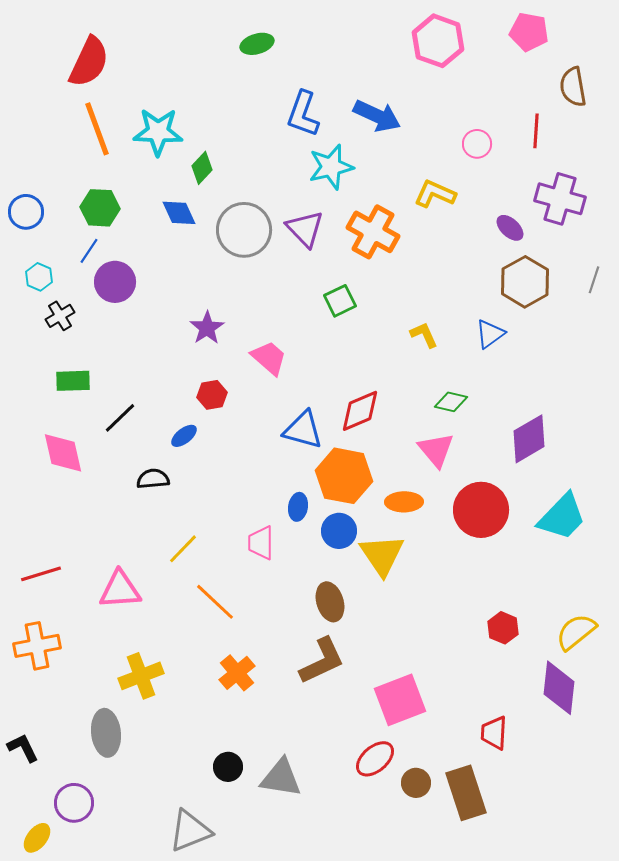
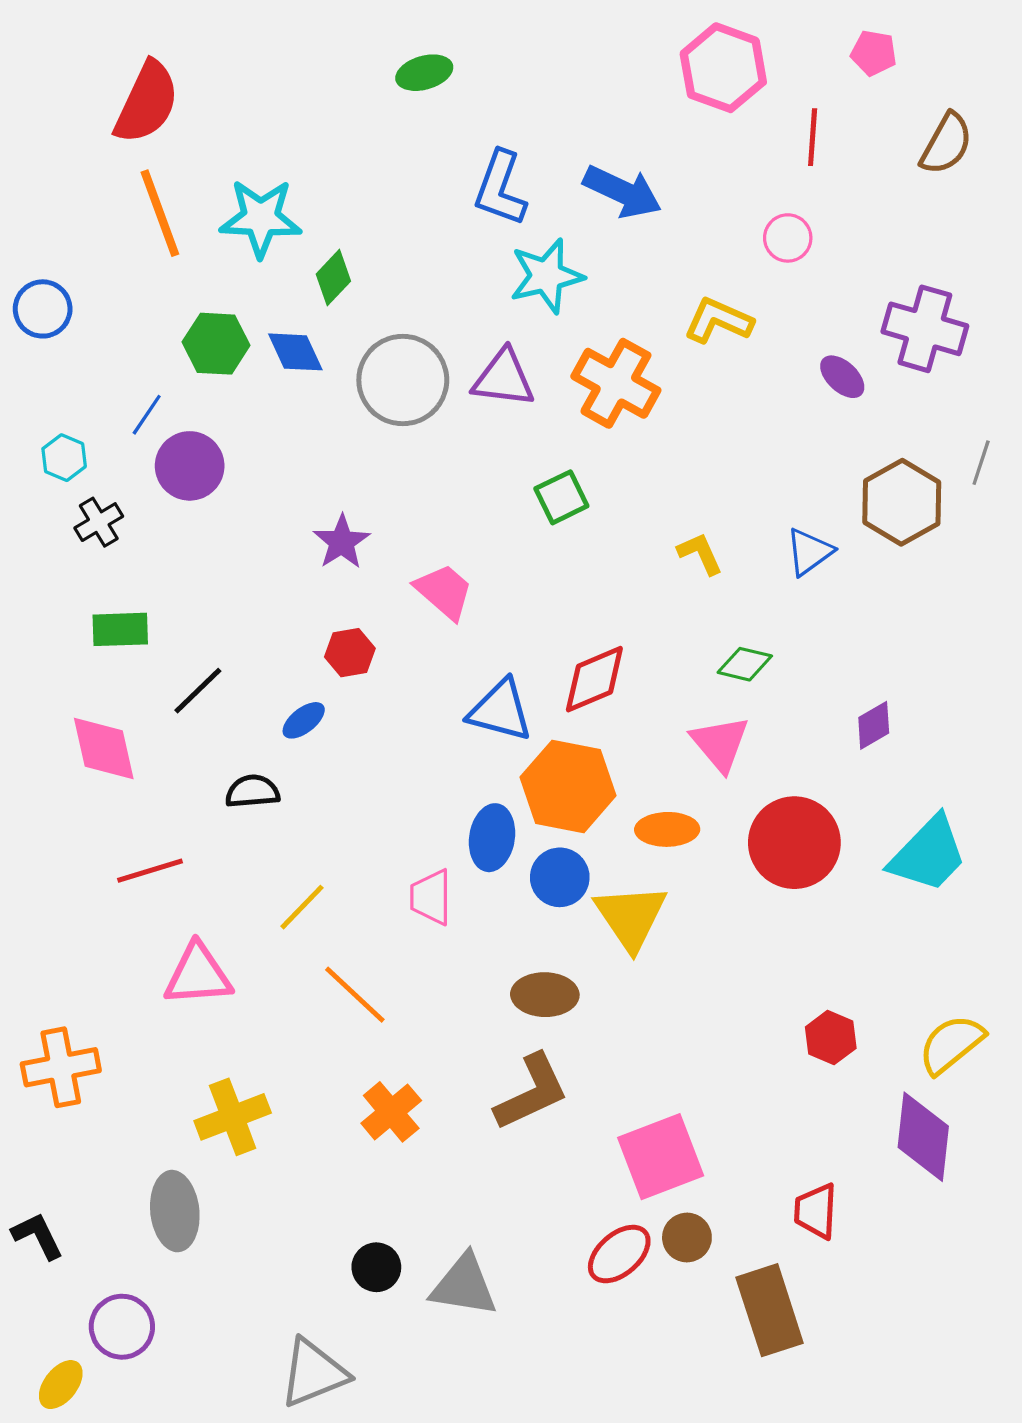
pink pentagon: (529, 32) -> (874, 53), size x0.7
brown semicircle: (573, 87) -> (946, 144), turned -141
red line: (536, 131) -> (813, 137), moved
green hexagon: (100, 208) -> (216, 344), moved
blue circle: (26, 212) -> (43, 309), moved
purple triangle: (305, 229) -> (504, 378), turned -39
brown hexagon: (525, 282) -> (902, 502), moved
purple diamond: (529, 439) -> (874, 725), size x0.6
blue ellipse: (298, 507) -> (492, 838), size x1.4
red line: (41, 574) -> (150, 871), moved
brown ellipse: (330, 602) -> (545, 995), turned -72
brown circle: (416, 783) -> (687, 1237), moved

